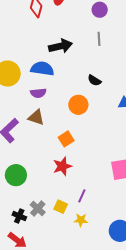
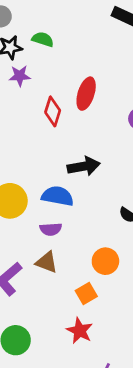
orange circle: (78, 105) -> (105, 261), moved
red star: (62, 166) -> (80, 331), turned -30

